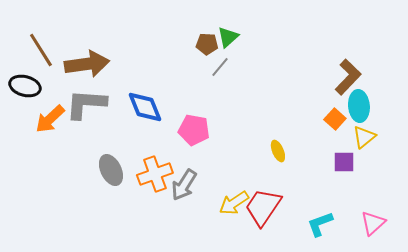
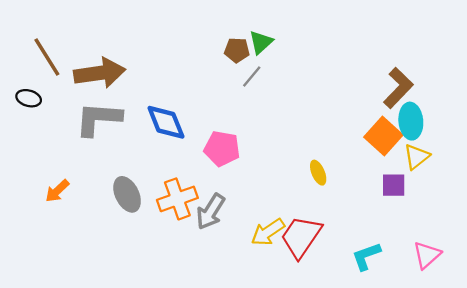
black ellipse: (25, 86) -> (29, 98), size x0.7
orange arrow: (50, 119) -> (57, 191), moved, size x0.7
orange square: (335, 119) -> (383, 136), size x1.5

